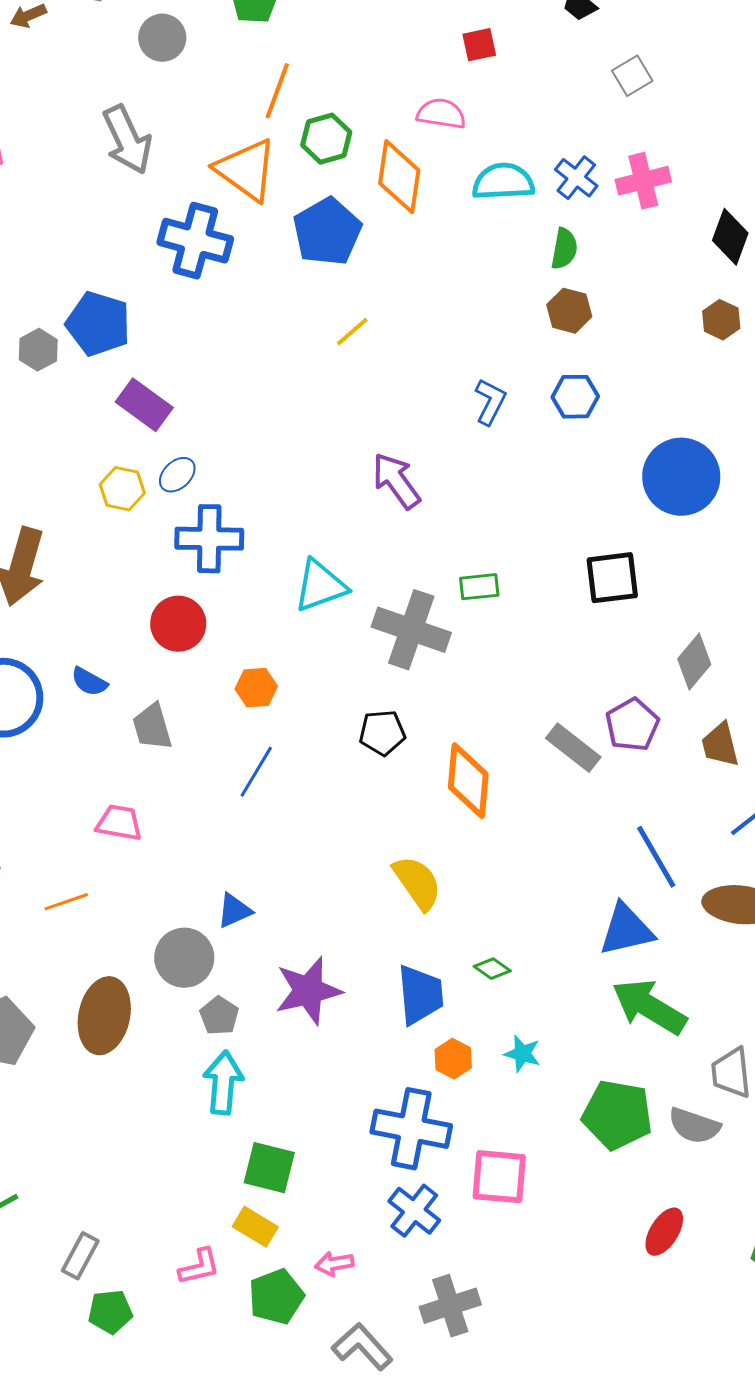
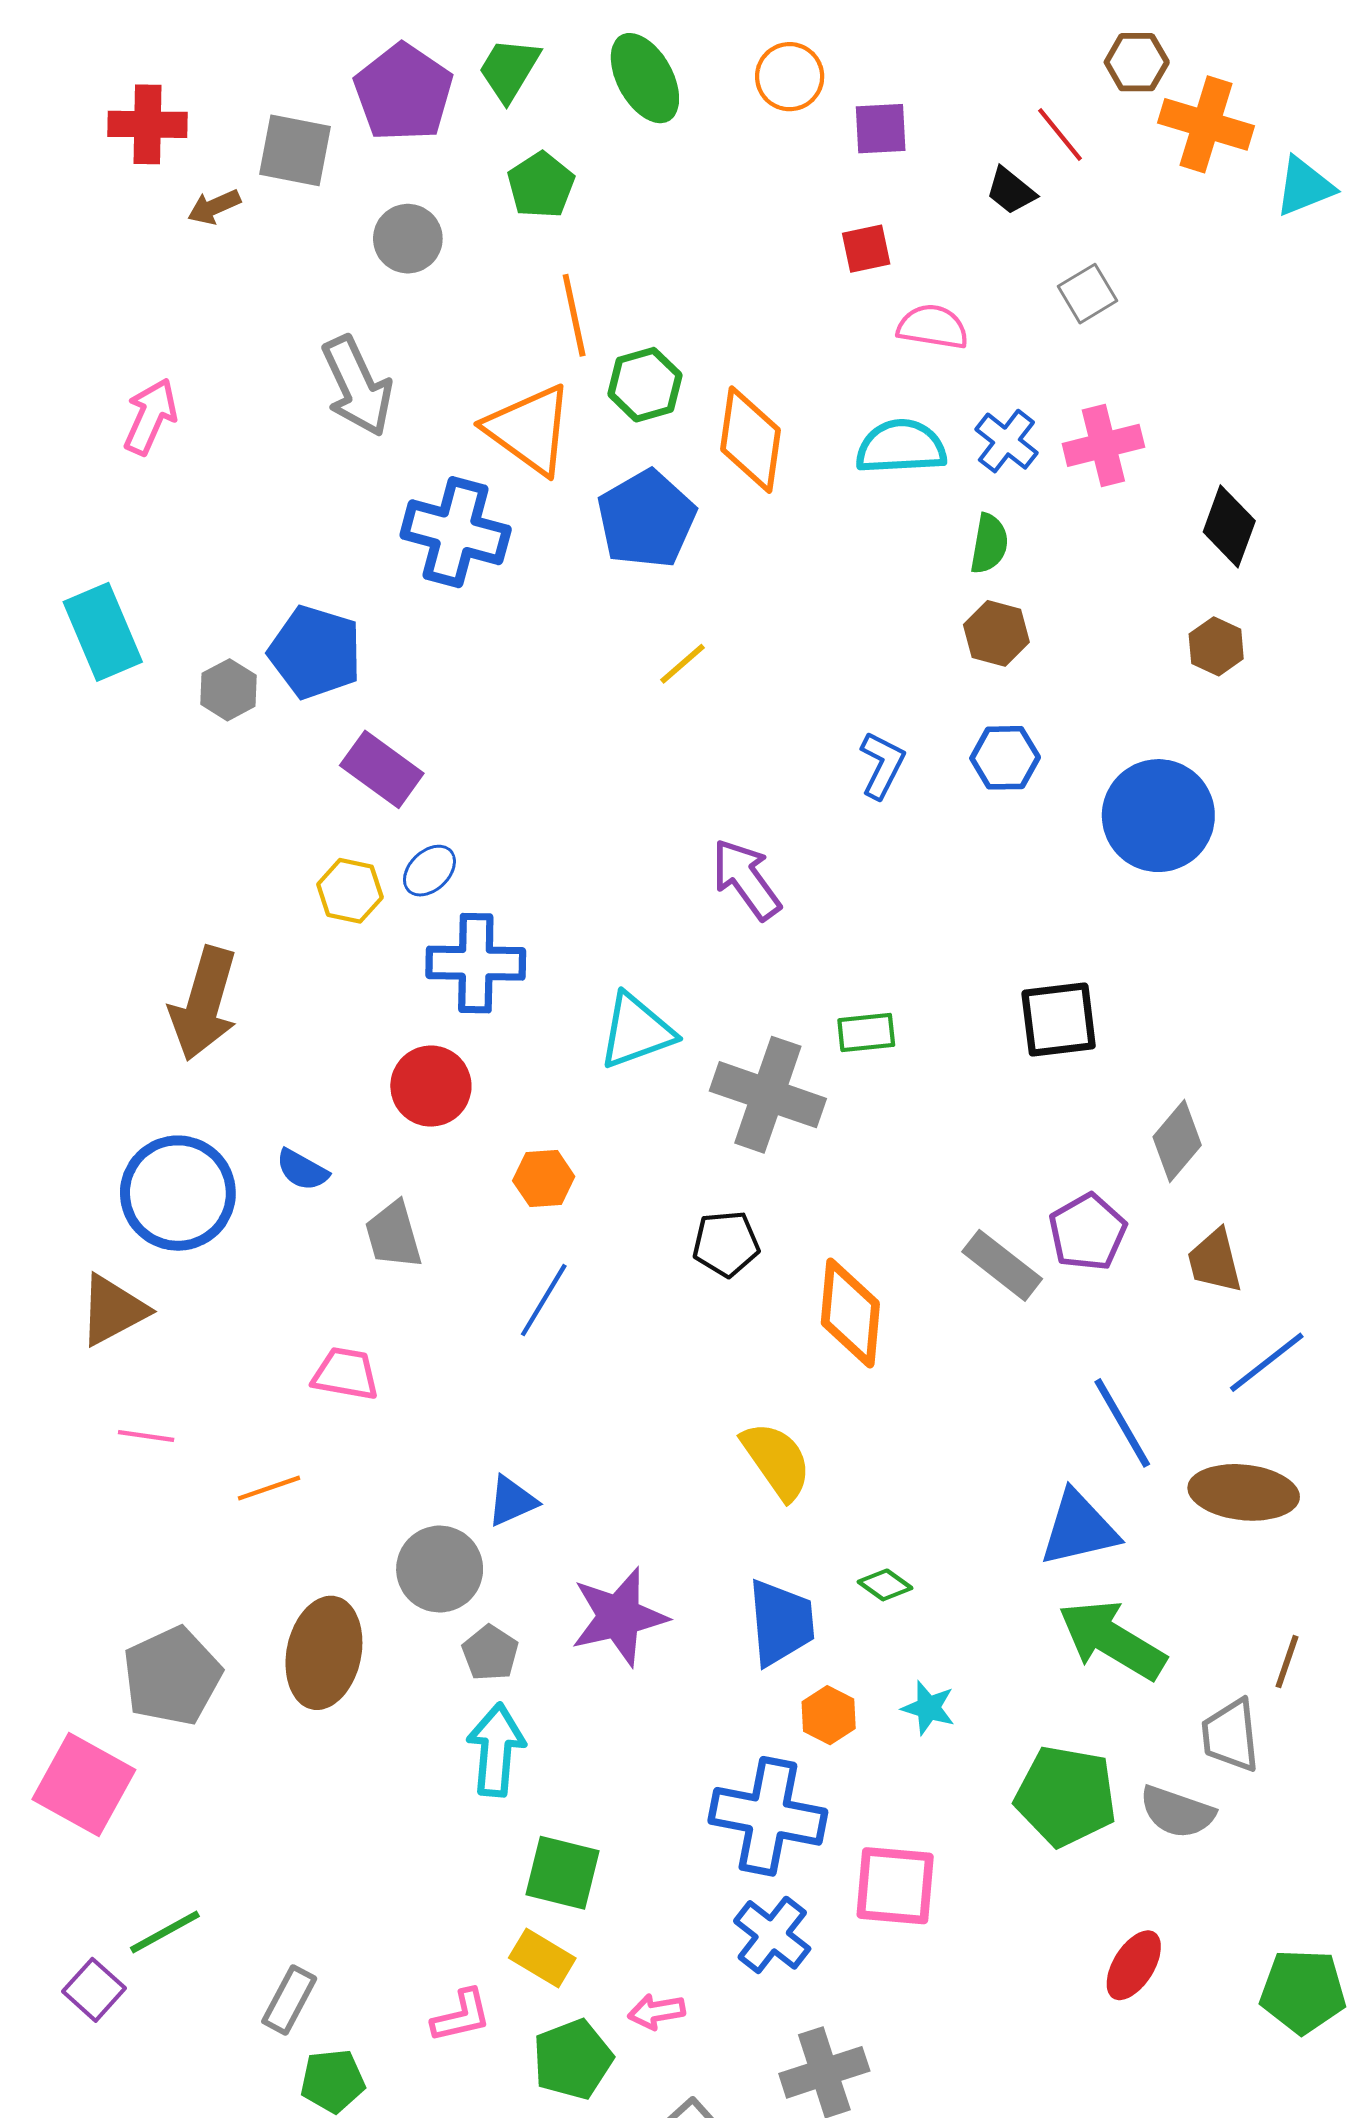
orange line: (277, 91) -> (574, 315), turned -32
pink semicircle: (441, 114) -> (933, 327), moved
blue circle: (681, 477) -> (1158, 816), moved

